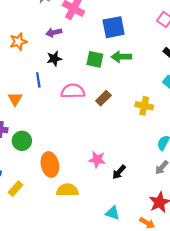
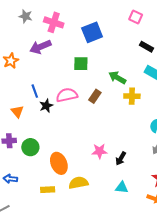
purple arrow: (54, 32) -> (40, 47), size x1.5
green arrow: (121, 57) -> (117, 78), moved, turned 42
black star: (54, 59) -> (46, 106), moved
yellow rectangle: (15, 189) -> (48, 190), moved, turned 56
cyan triangle: (113, 213) -> (122, 187), moved

